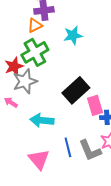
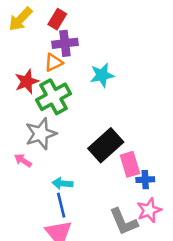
red star: (14, 66) -> (27, 82), moved
cyan arrow: (42, 120) -> (62, 183), size x0.7
blue line: (68, 147) -> (61, 205), moved

